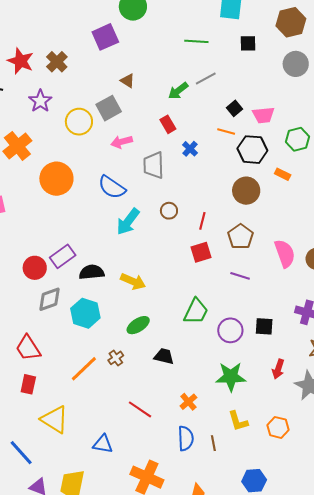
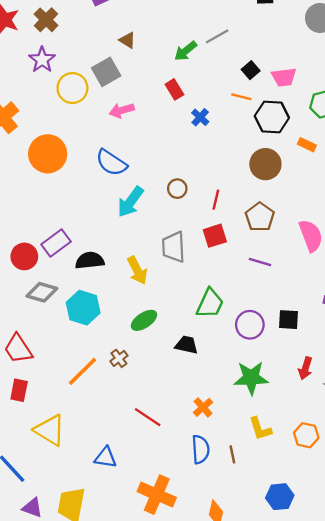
purple star: (40, 101) -> (42, 60), moved
gray trapezoid: (154, 165) -> (173, 247), moved
yellow arrow: (133, 281) -> (137, 270), turned 40
gray diamond: (50, 299) -> (42, 292), turned 36
black trapezoid: (164, 356) -> (187, 345), moved

